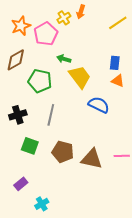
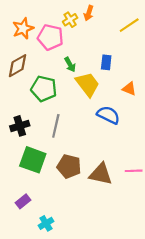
pink pentagon: (46, 34) -> (50, 37), turned -30
green arrow: (64, 59) -> (70, 65), turned -136
blue rectangle: (115, 63) -> (106, 62), moved
green square: (30, 146) -> (33, 160), size x1.4

